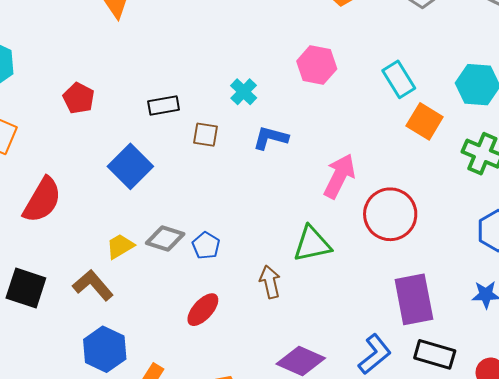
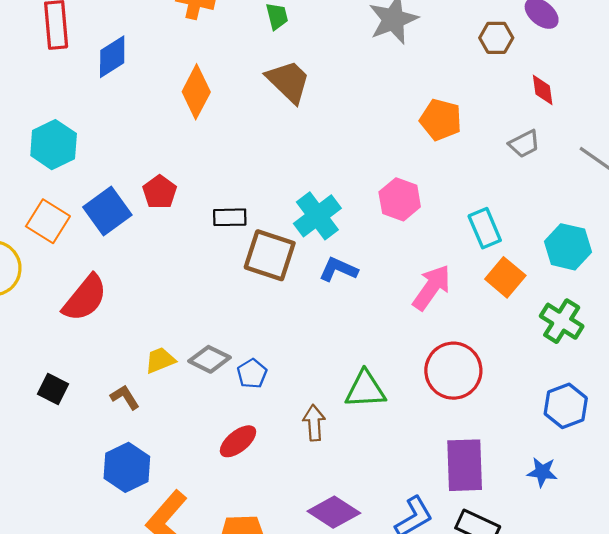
cyan cross: (244, 92) -> (317, 216), size x1.6
red pentagon: (79, 98) -> (160, 192), moved
brown square: (205, 135) -> (270, 255), size x1.8
blue square: (130, 166) -> (107, 211), moved
pink arrow: (339, 176) -> (432, 287), moved
brown L-shape: (93, 285) -> (125, 397), size x0.7
black square: (26, 288) -> (53, 389), size x0.7

